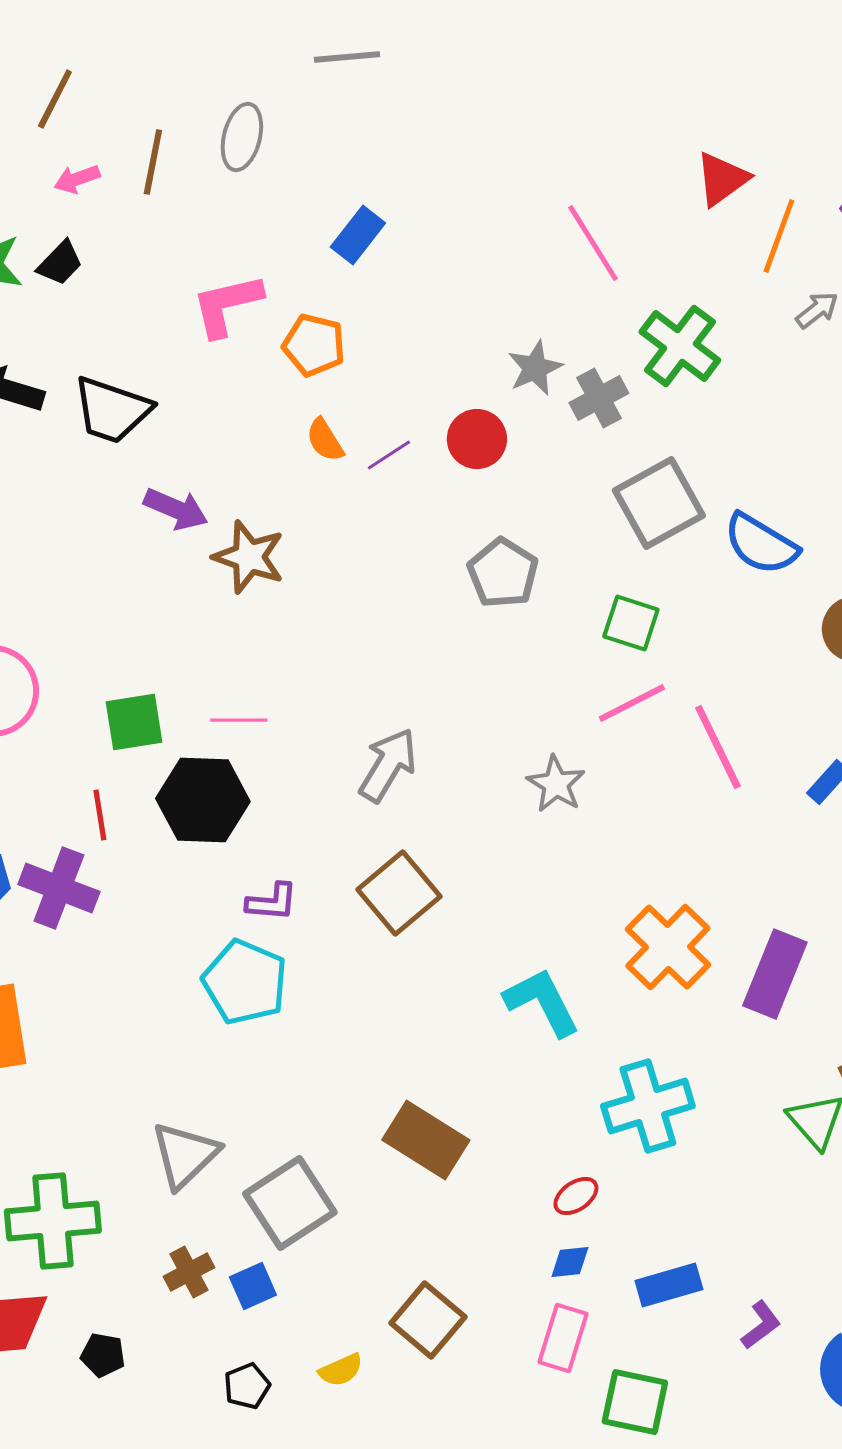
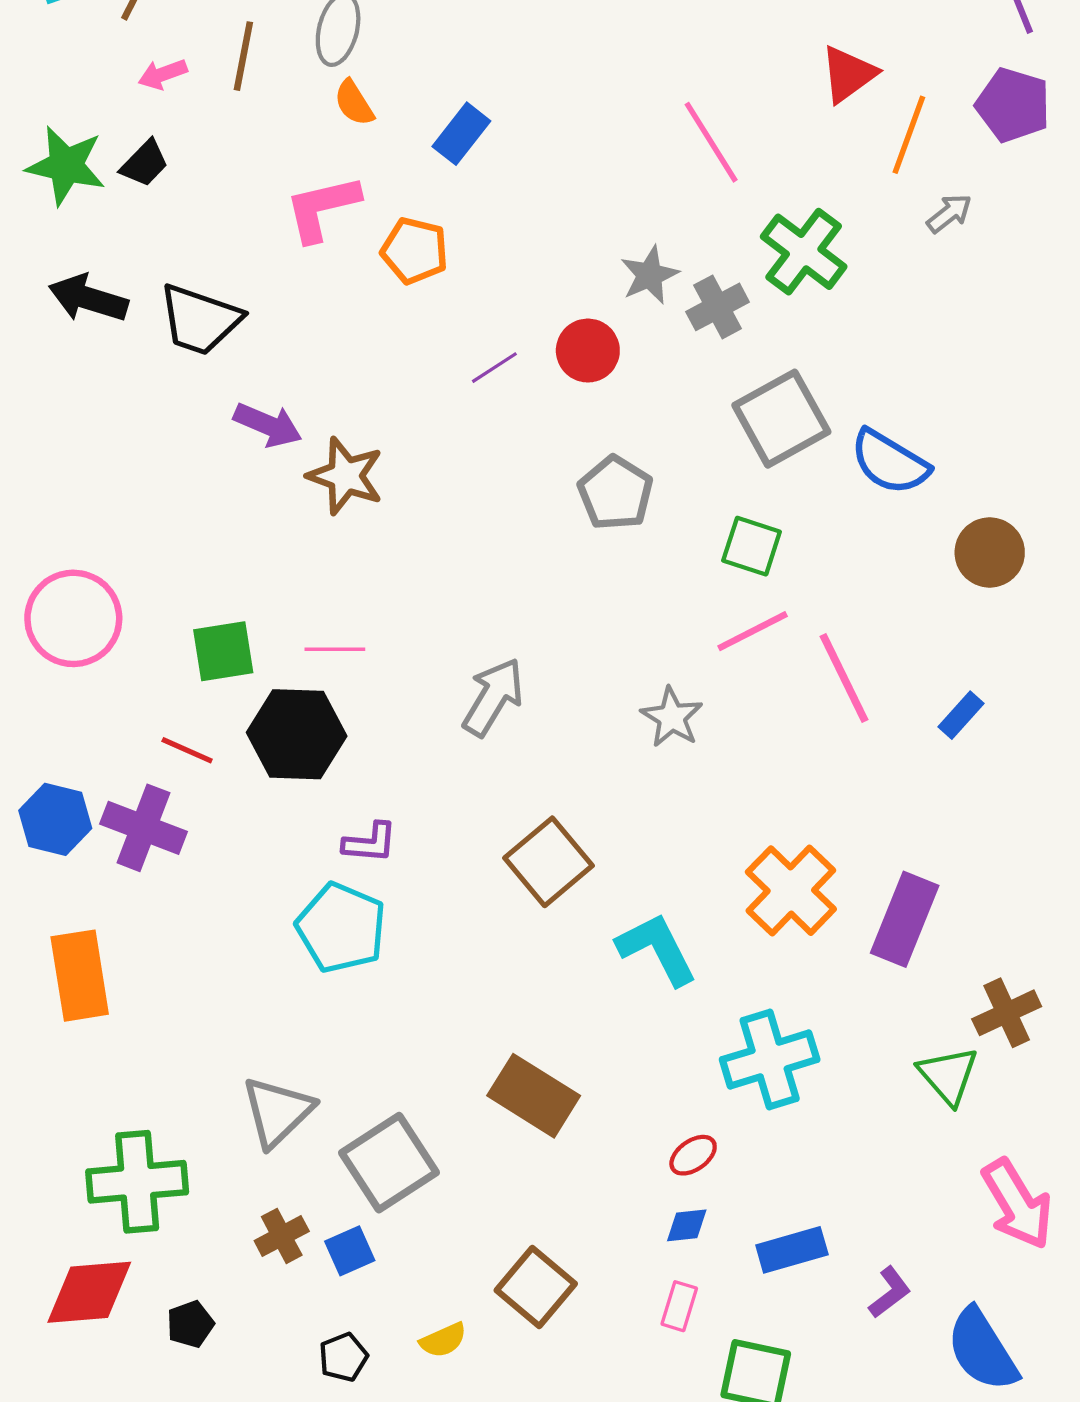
orange semicircle: (325, 440) -> (354, 103), moved
red line: (100, 815) -> (187, 750), turned -57
brown square: (399, 893) -> (549, 862), moved
pink rectangle: (563, 1338) -> (679, 1306), size x0.7
black pentagon: (103, 1355) -> (190, 1324), turned -30

